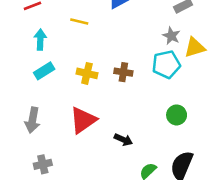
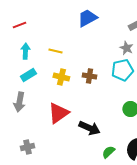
yellow line: (79, 21) -> (55, 51), moved
gray arrow: (32, 120) -> (19, 102), moved
black arrow: (123, 140) -> (89, 128), size x1.5

